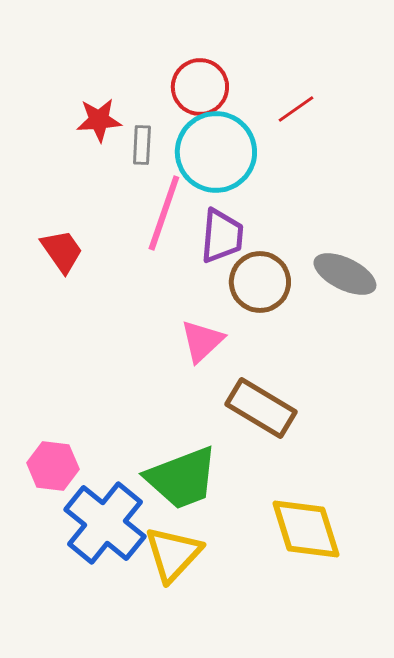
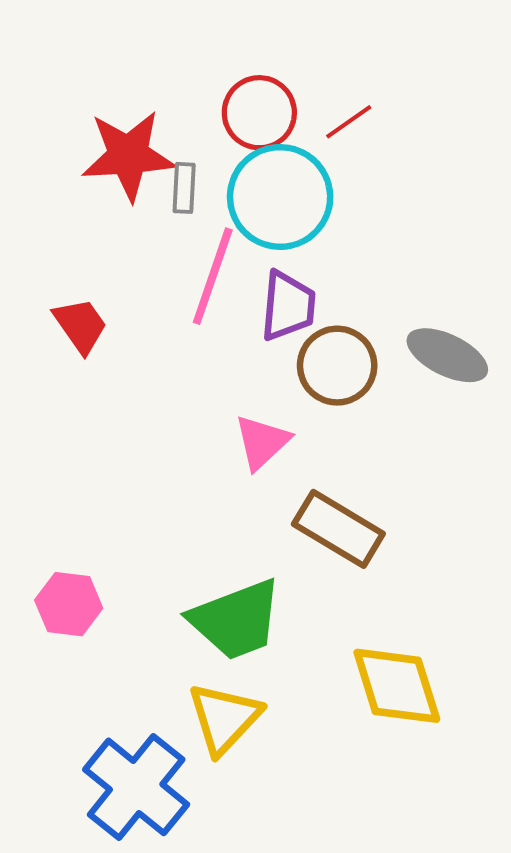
red line: (296, 109) -> (349, 122), moved
red star: (99, 120) -> (128, 155), size x1.6
blue cross: (105, 523) -> (136, 787), moved

